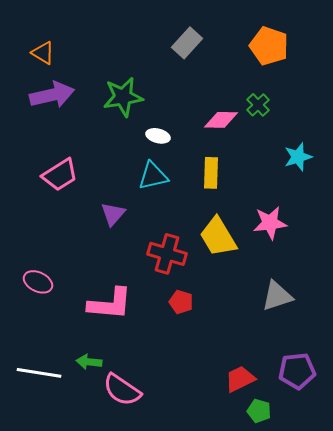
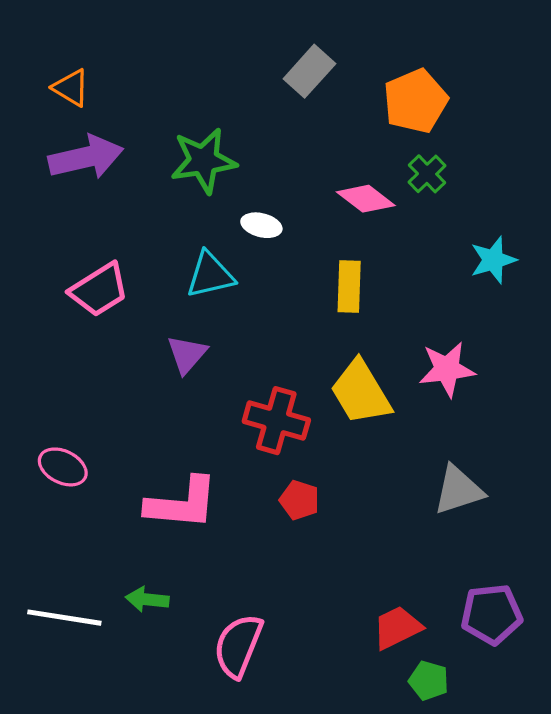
orange pentagon: (269, 46) -> (415, 101), moved, turned 30
pink diamond: (221, 120) -> (366, 199), turned 36
cyan triangle: (153, 176) -> (210, 275), moved
pink semicircle: (122, 390) -> (238, 646), moved, turned 78

